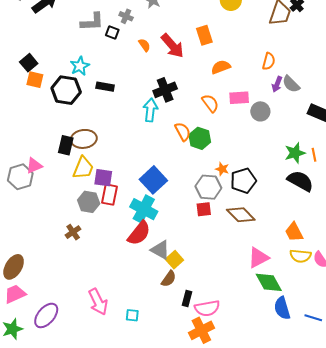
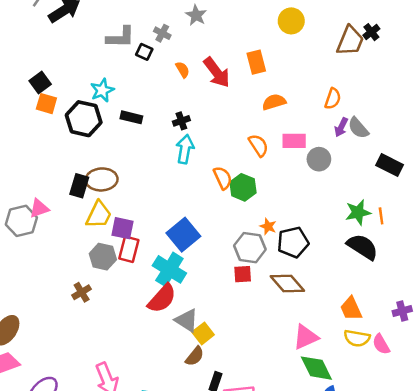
black cross: (165, 90) -> (181, 121), moved, size x0.6

